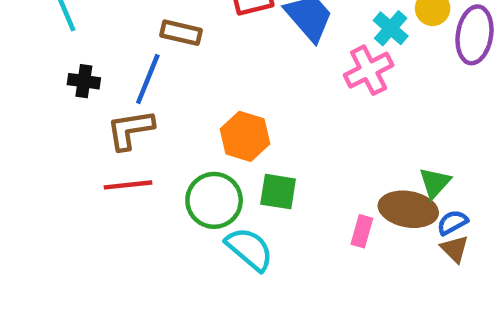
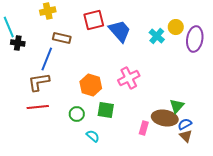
pink cross: (369, 70) -> (129, 78), moved
black cross: (84, 81) -> (18, 43), moved
green circle: (214, 200) -> (77, 114), size x0.6
cyan semicircle: (249, 249) -> (93, 136), size x0.6

